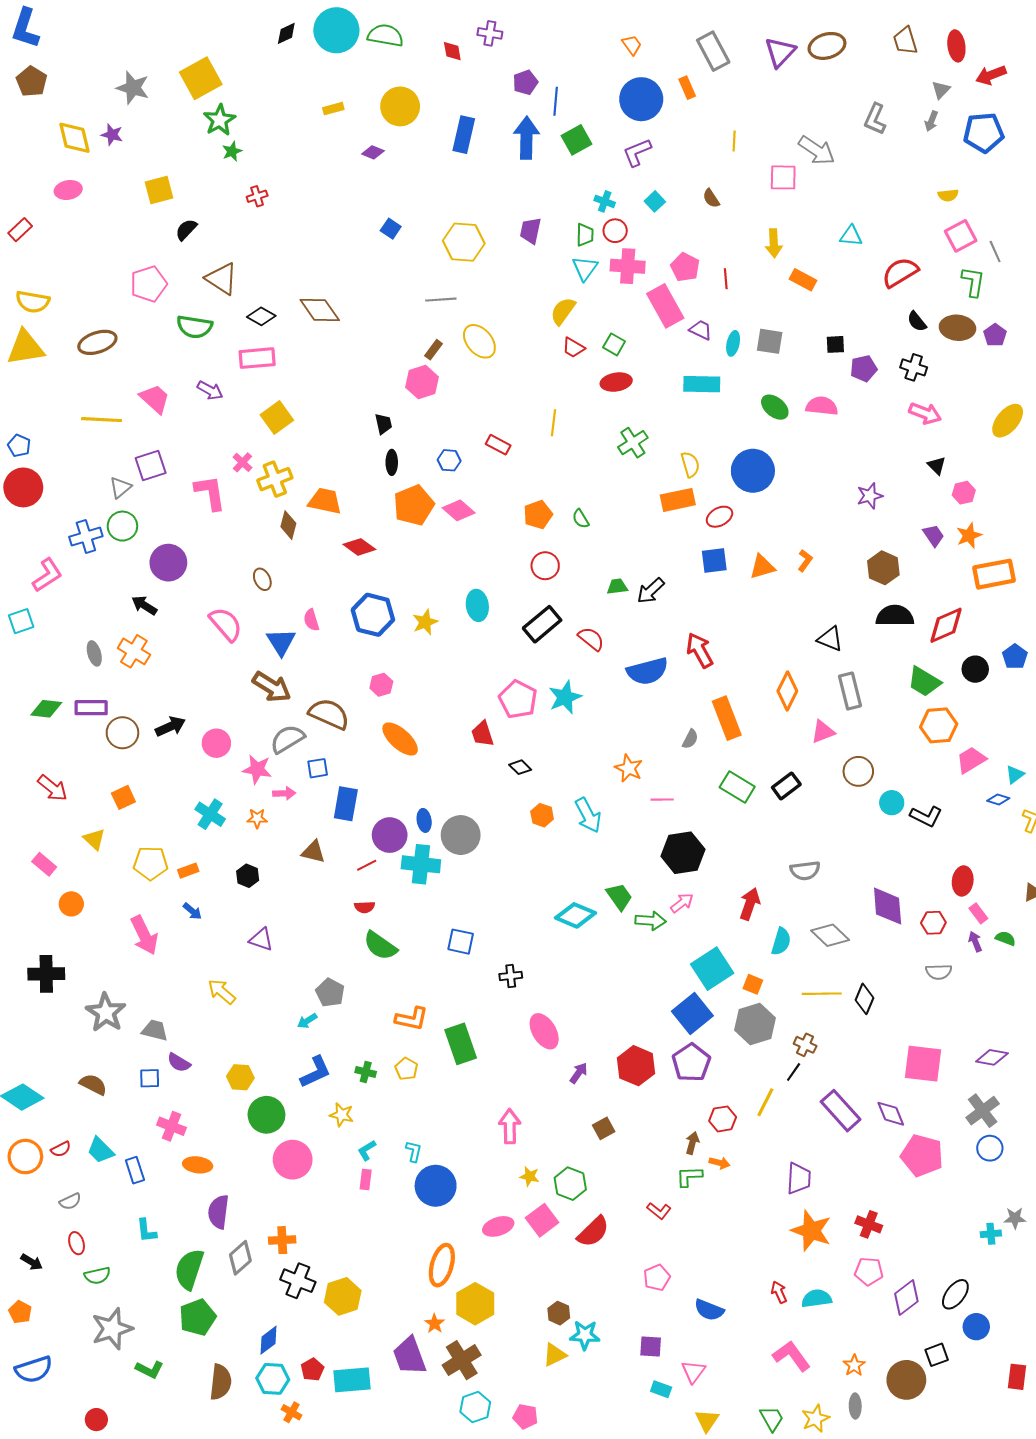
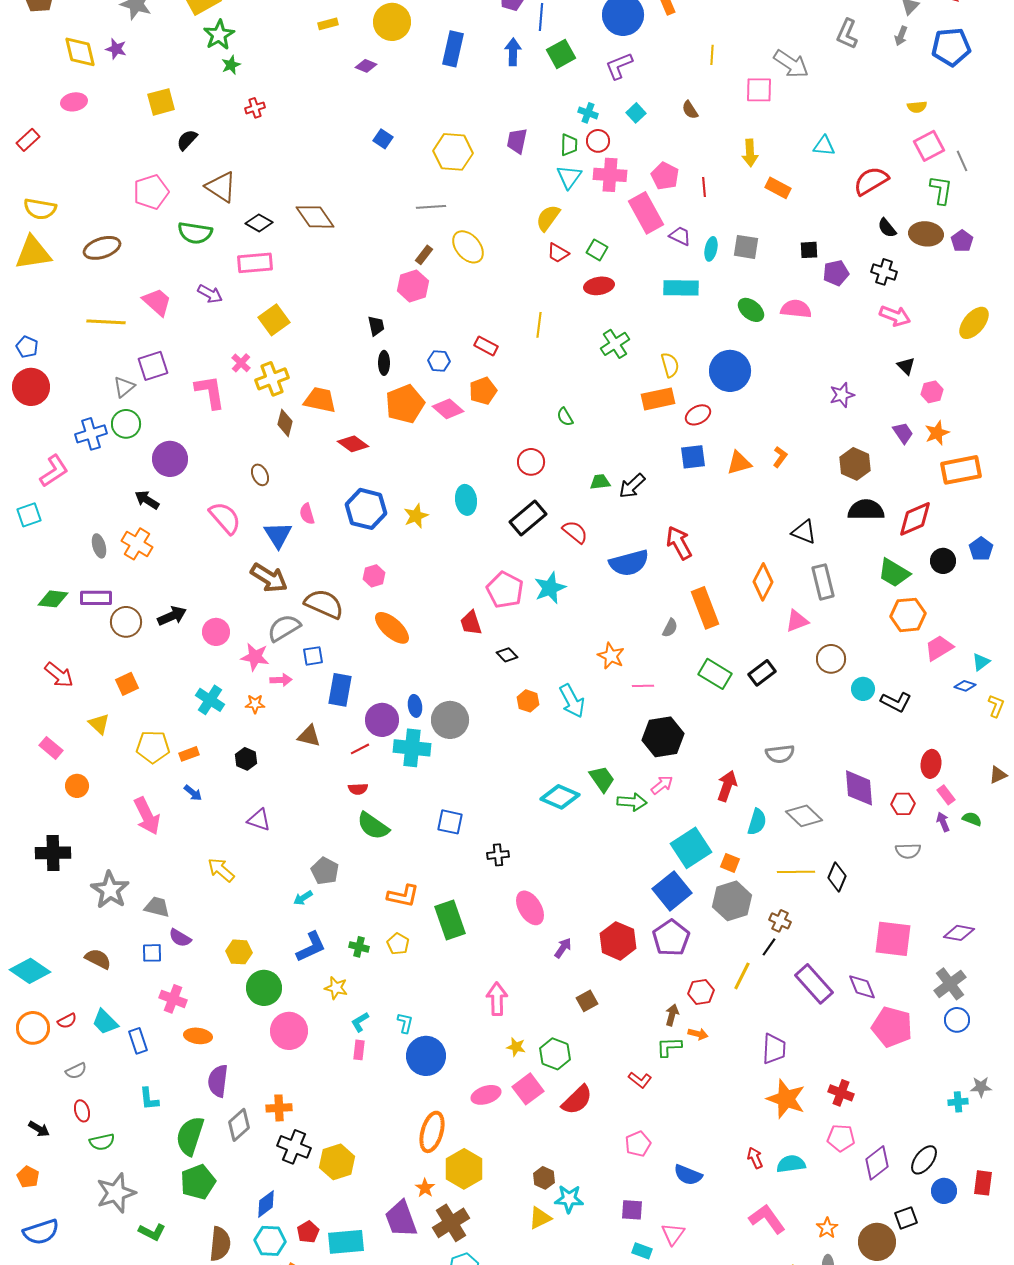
blue arrow: (526, 138) -> (513, 52), size x0.7
orange pentagon: (538, 515) -> (483, 391), moved
red rectangle: (1017, 1377) -> (983, 1183), moved

